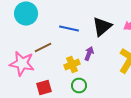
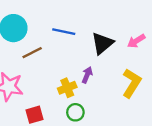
blue line: (69, 28) -> (64, 32), moved
brown line: (43, 48) -> (32, 53), moved

